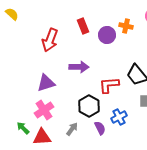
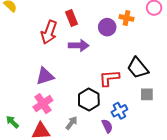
red rectangle: (83, 26) -> (71, 18), moved
purple arrow: (79, 67) -> (79, 45), moved
green arrow: (23, 128) -> (12, 122), moved
purple semicircle: (100, 128) -> (107, 126), moved

